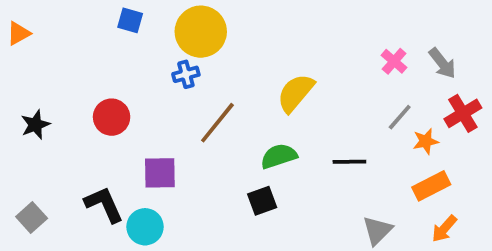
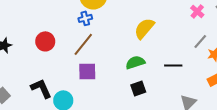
brown line: (217, 123) -> (83, 44), moved
purple square: (160, 173) -> (87, 71), moved
black square: (262, 201) -> (138, 88), moved

